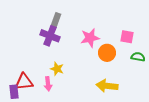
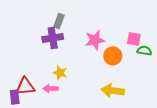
purple cross: (50, 36) -> (53, 38), turned -30
green semicircle: (138, 57) -> (144, 51), moved
pink arrow: (48, 84) -> (51, 89), turned 96

